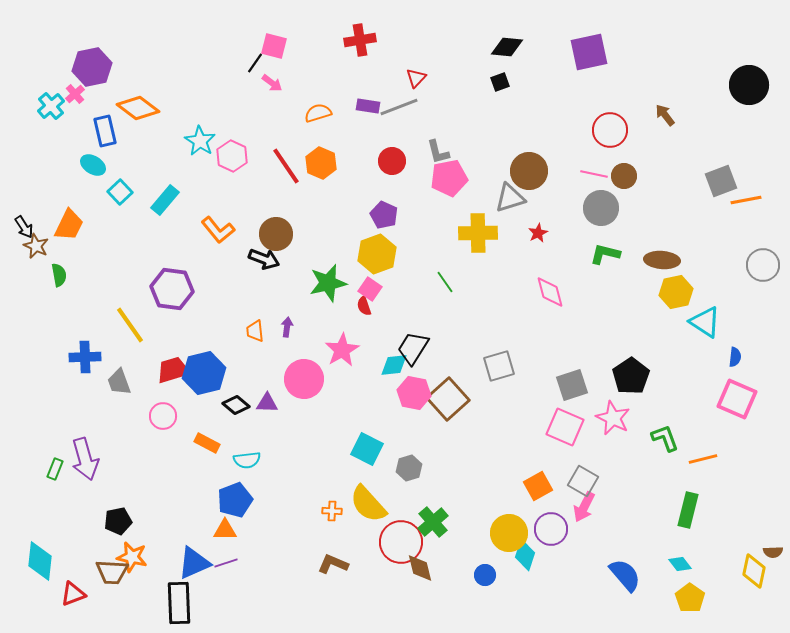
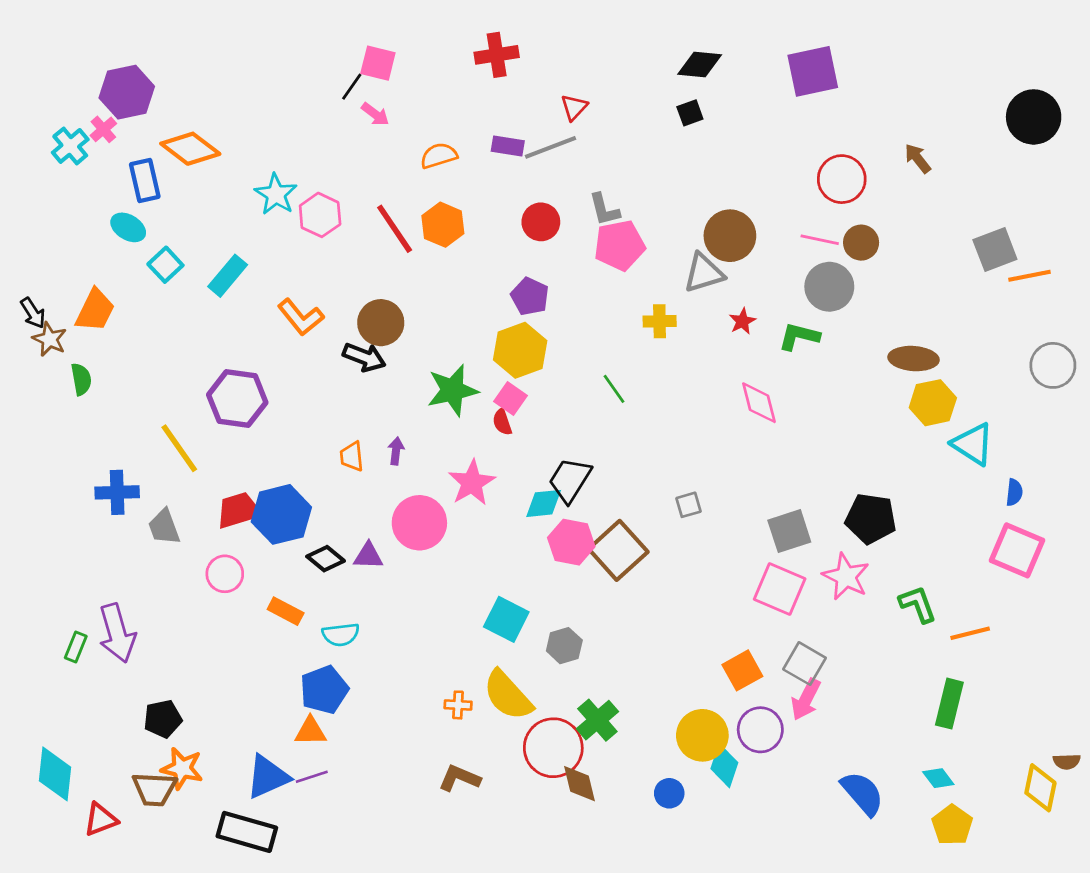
yellow cross: (478, 233) -> (660, 321), size x0.6
green L-shape: (605, 254) -> (799, 336), moved
gray square: (499, 366) -> (689, 505), size x0.6
black pentagon: (631, 376) -> (871, 519), turned -30
black rectangle: (179, 603) -> (247, 832), turned -72

